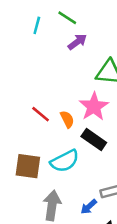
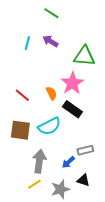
cyan line: (37, 25) -> (27, 43), moved
purple arrow: (77, 42) -> (50, 41), moved, turned -112
red line: (41, 114) -> (22, 95), moved

